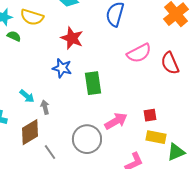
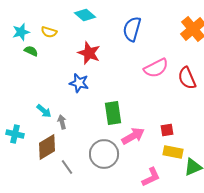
yellow semicircle: (32, 17) -> (49, 32), size x0.7
green rectangle: (93, 83) -> (113, 113), moved

